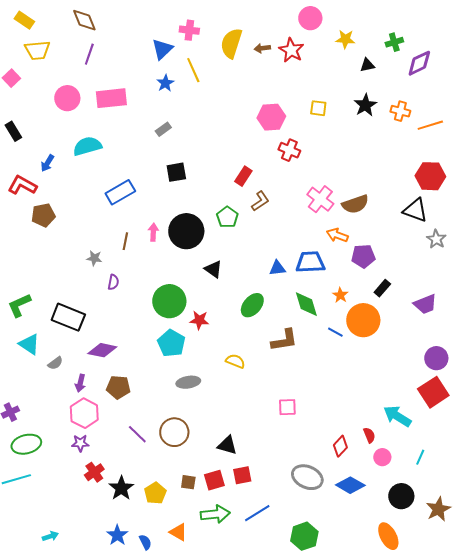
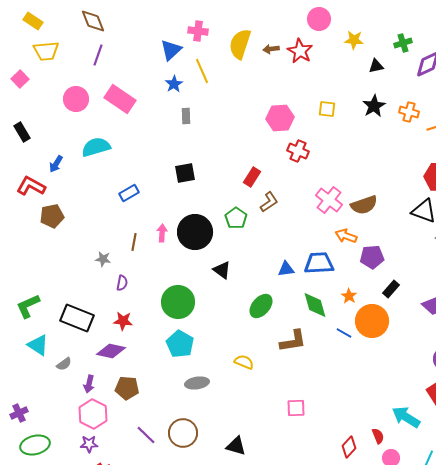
pink rectangle: (111, 98) -> (120, 99), turned 40
gray rectangle: (163, 129) -> (186, 116), moved, turned -56
blue rectangle: (120, 192) -> (129, 193), size x0.7
red star: (199, 320) -> (123, 321), moved

